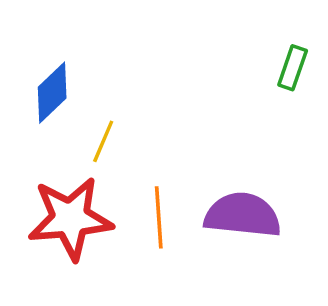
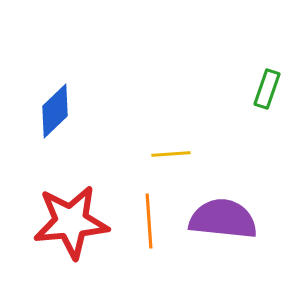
yellow line: (103, 141) -> (171, 154), moved, turned 63

